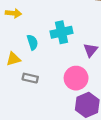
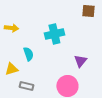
cyan cross: (62, 32) -> (54, 34), moved

